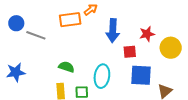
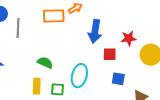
gray line: (36, 35) -> (18, 28), turned 66
blue square: (141, 75) -> (118, 79), size x0.6

